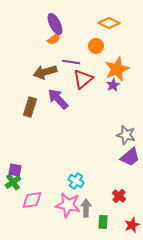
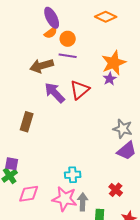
orange circle: (96, 46) -> (68, 39), moved
red triangle: (83, 79) -> (80, 90), moved
brown rectangle: (30, 107) -> (27, 122), moved
cyan cross: (76, 181) -> (73, 175), turned -35

